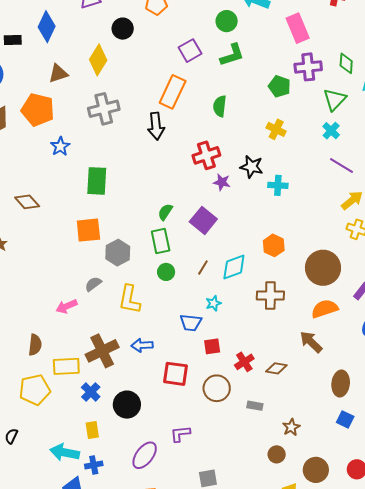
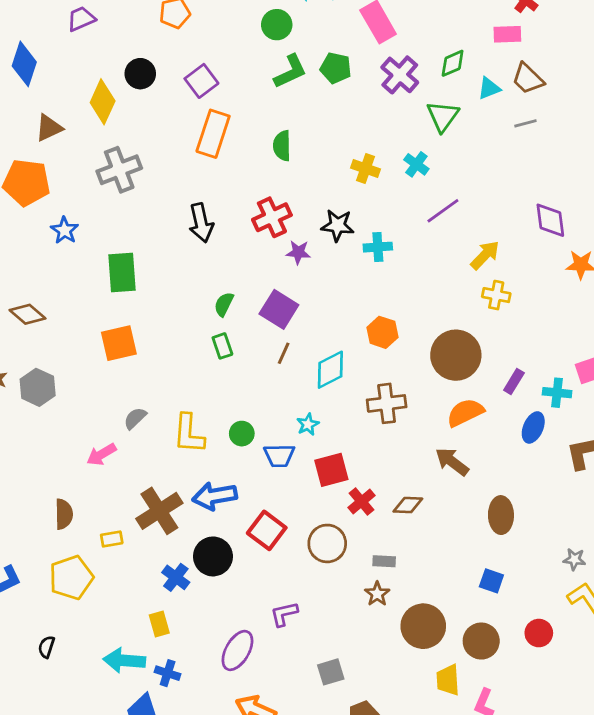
black circle: (123, 29) -> (140, 74), moved
purple square: (190, 51) -> (201, 81), moved
green diamond: (346, 63) -> (453, 63), turned 70
purple cross: (308, 67) -> (400, 75), turned -36
green pentagon: (279, 86) -> (336, 68), moved
black arrow: (156, 126) -> (201, 223), moved
cyan cross: (331, 131) -> (416, 164), moved
purple line: (342, 165) -> (443, 211), moved, turned -60
green rectangle: (161, 241) -> (222, 346), size x0.7
gray hexagon: (118, 253) -> (38, 387), moved
brown line: (203, 267) -> (284, 353), moved
green circle: (166, 272) -> (242, 434), moved
blue arrow: (142, 345) -> (215, 496), size x1.4
red square: (212, 346) -> (331, 470), moved, size x1.4
yellow rectangle: (66, 366) -> (112, 539), size x0.6
red square: (175, 374) -> (267, 530), turned 36
blue cross: (91, 392) -> (176, 577), moved
black circle: (127, 405) -> (213, 556), moved
blue square: (345, 419) -> (491, 581), moved
brown star: (291, 427) -> (377, 594), moved
brown circle: (277, 454) -> (423, 626), size x1.8
blue cross: (94, 465) -> (168, 673), turned 36

